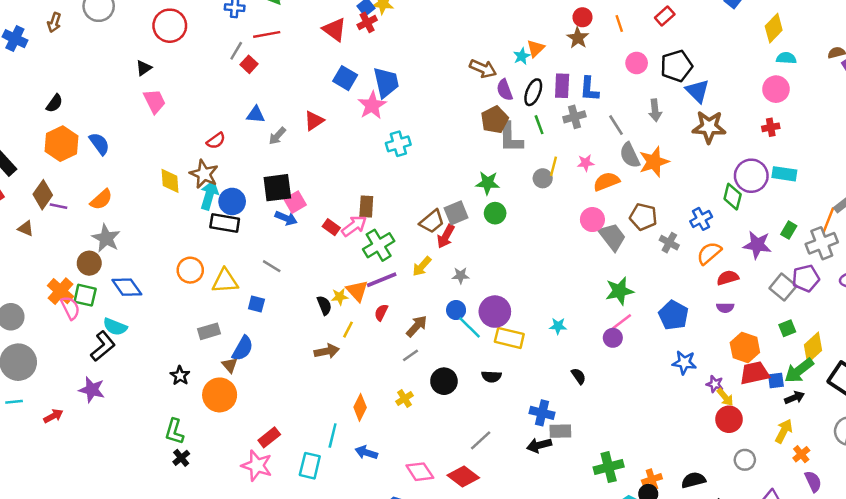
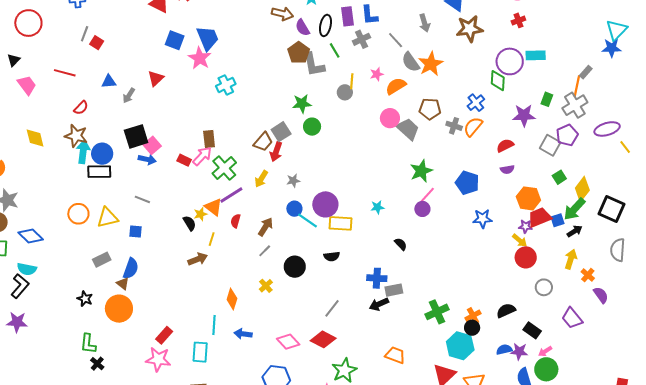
red line: (267, 34) -> (65, 73), moved, turned 35
yellow diamond: (170, 181) -> (35, 138), moved
orange semicircle: (709, 253) -> (473, 127), moved
purple star: (715, 384) -> (526, 226), moved

